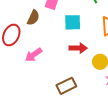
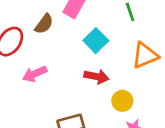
cyan square: (73, 22) -> (96, 41), turned 36

